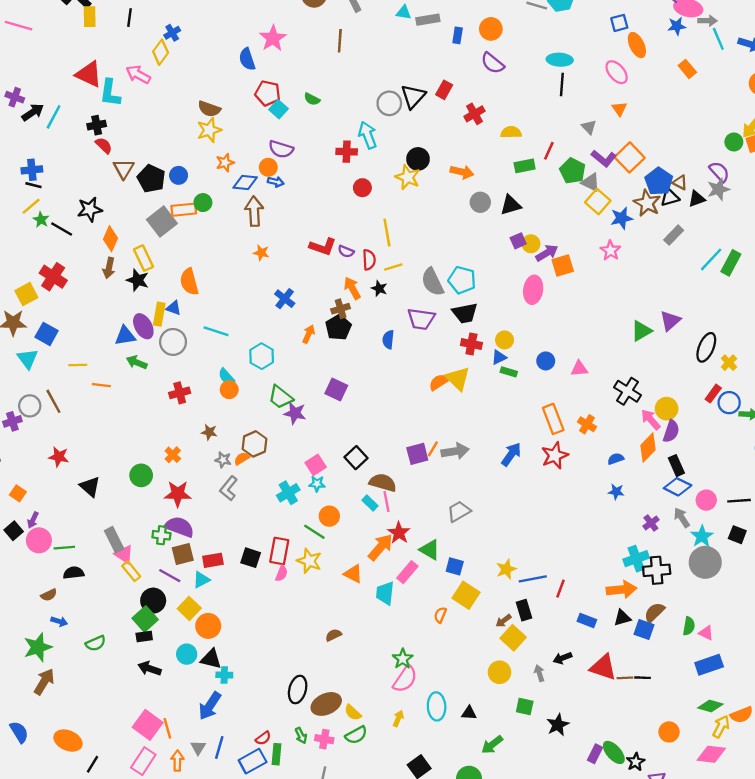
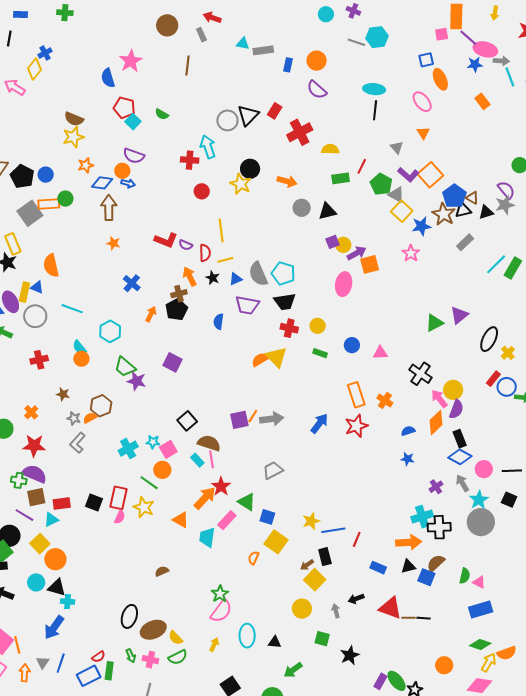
red cross: (474, 114) -> (300, 132), size x1.4
blue triangle: (499, 357) -> (236, 279), moved
pink square: (316, 465) -> (168, 449), moved

